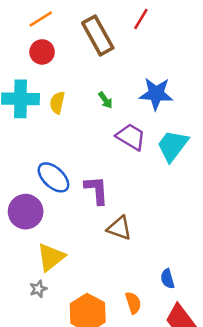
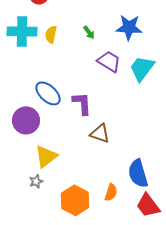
blue semicircle: (167, 279) -> (138, 173), size x1.8
orange semicircle: (133, 303) -> (111, 192), turned 36

